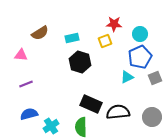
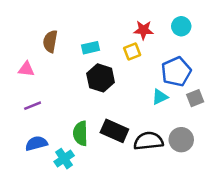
brown semicircle: (40, 33) -> (50, 41), turned 132
cyan circle: (140, 34) -> (181, 26), moved
gray circle: (152, 117) -> (181, 140), moved
green semicircle: (81, 127) -> (80, 133), moved

